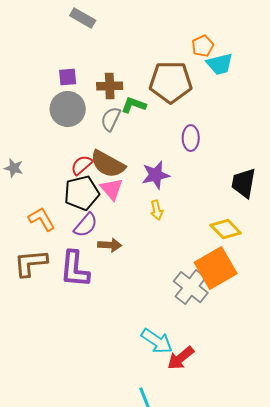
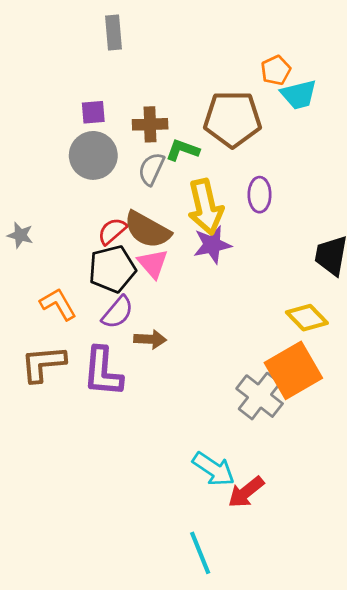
gray rectangle: (83, 18) -> (114, 32), turned 55
yellow arrow: (157, 210) -> (205, 207), moved, size x2.0

